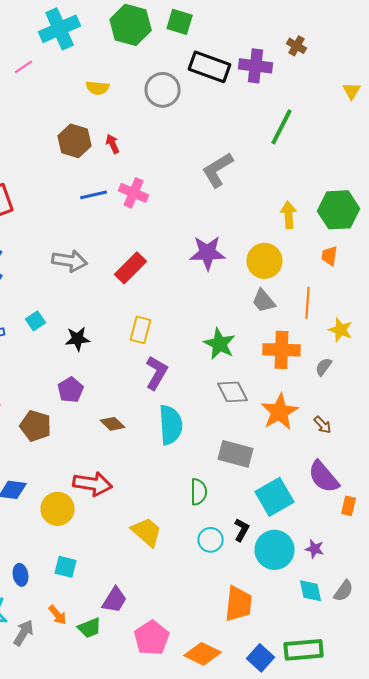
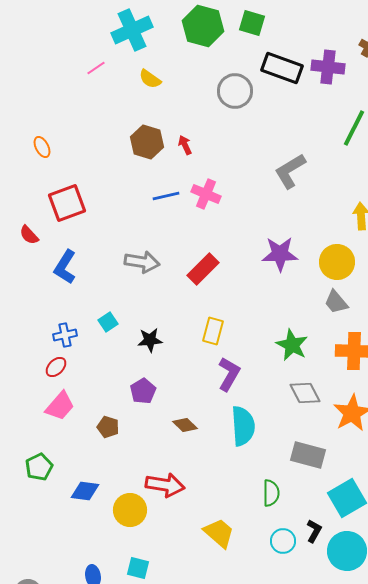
yellow semicircle: (98, 88) -> (150, 79), moved, turned 30
brown pentagon: (36, 426) -> (108, 427), size x0.7

